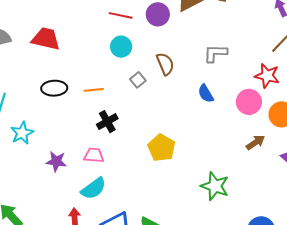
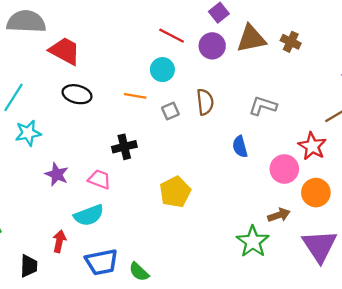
red trapezoid: (46, 39) -> (65, 51), moved
orange line: (94, 90) -> (135, 96), moved
green star: (215, 186) -> (253, 242), moved

